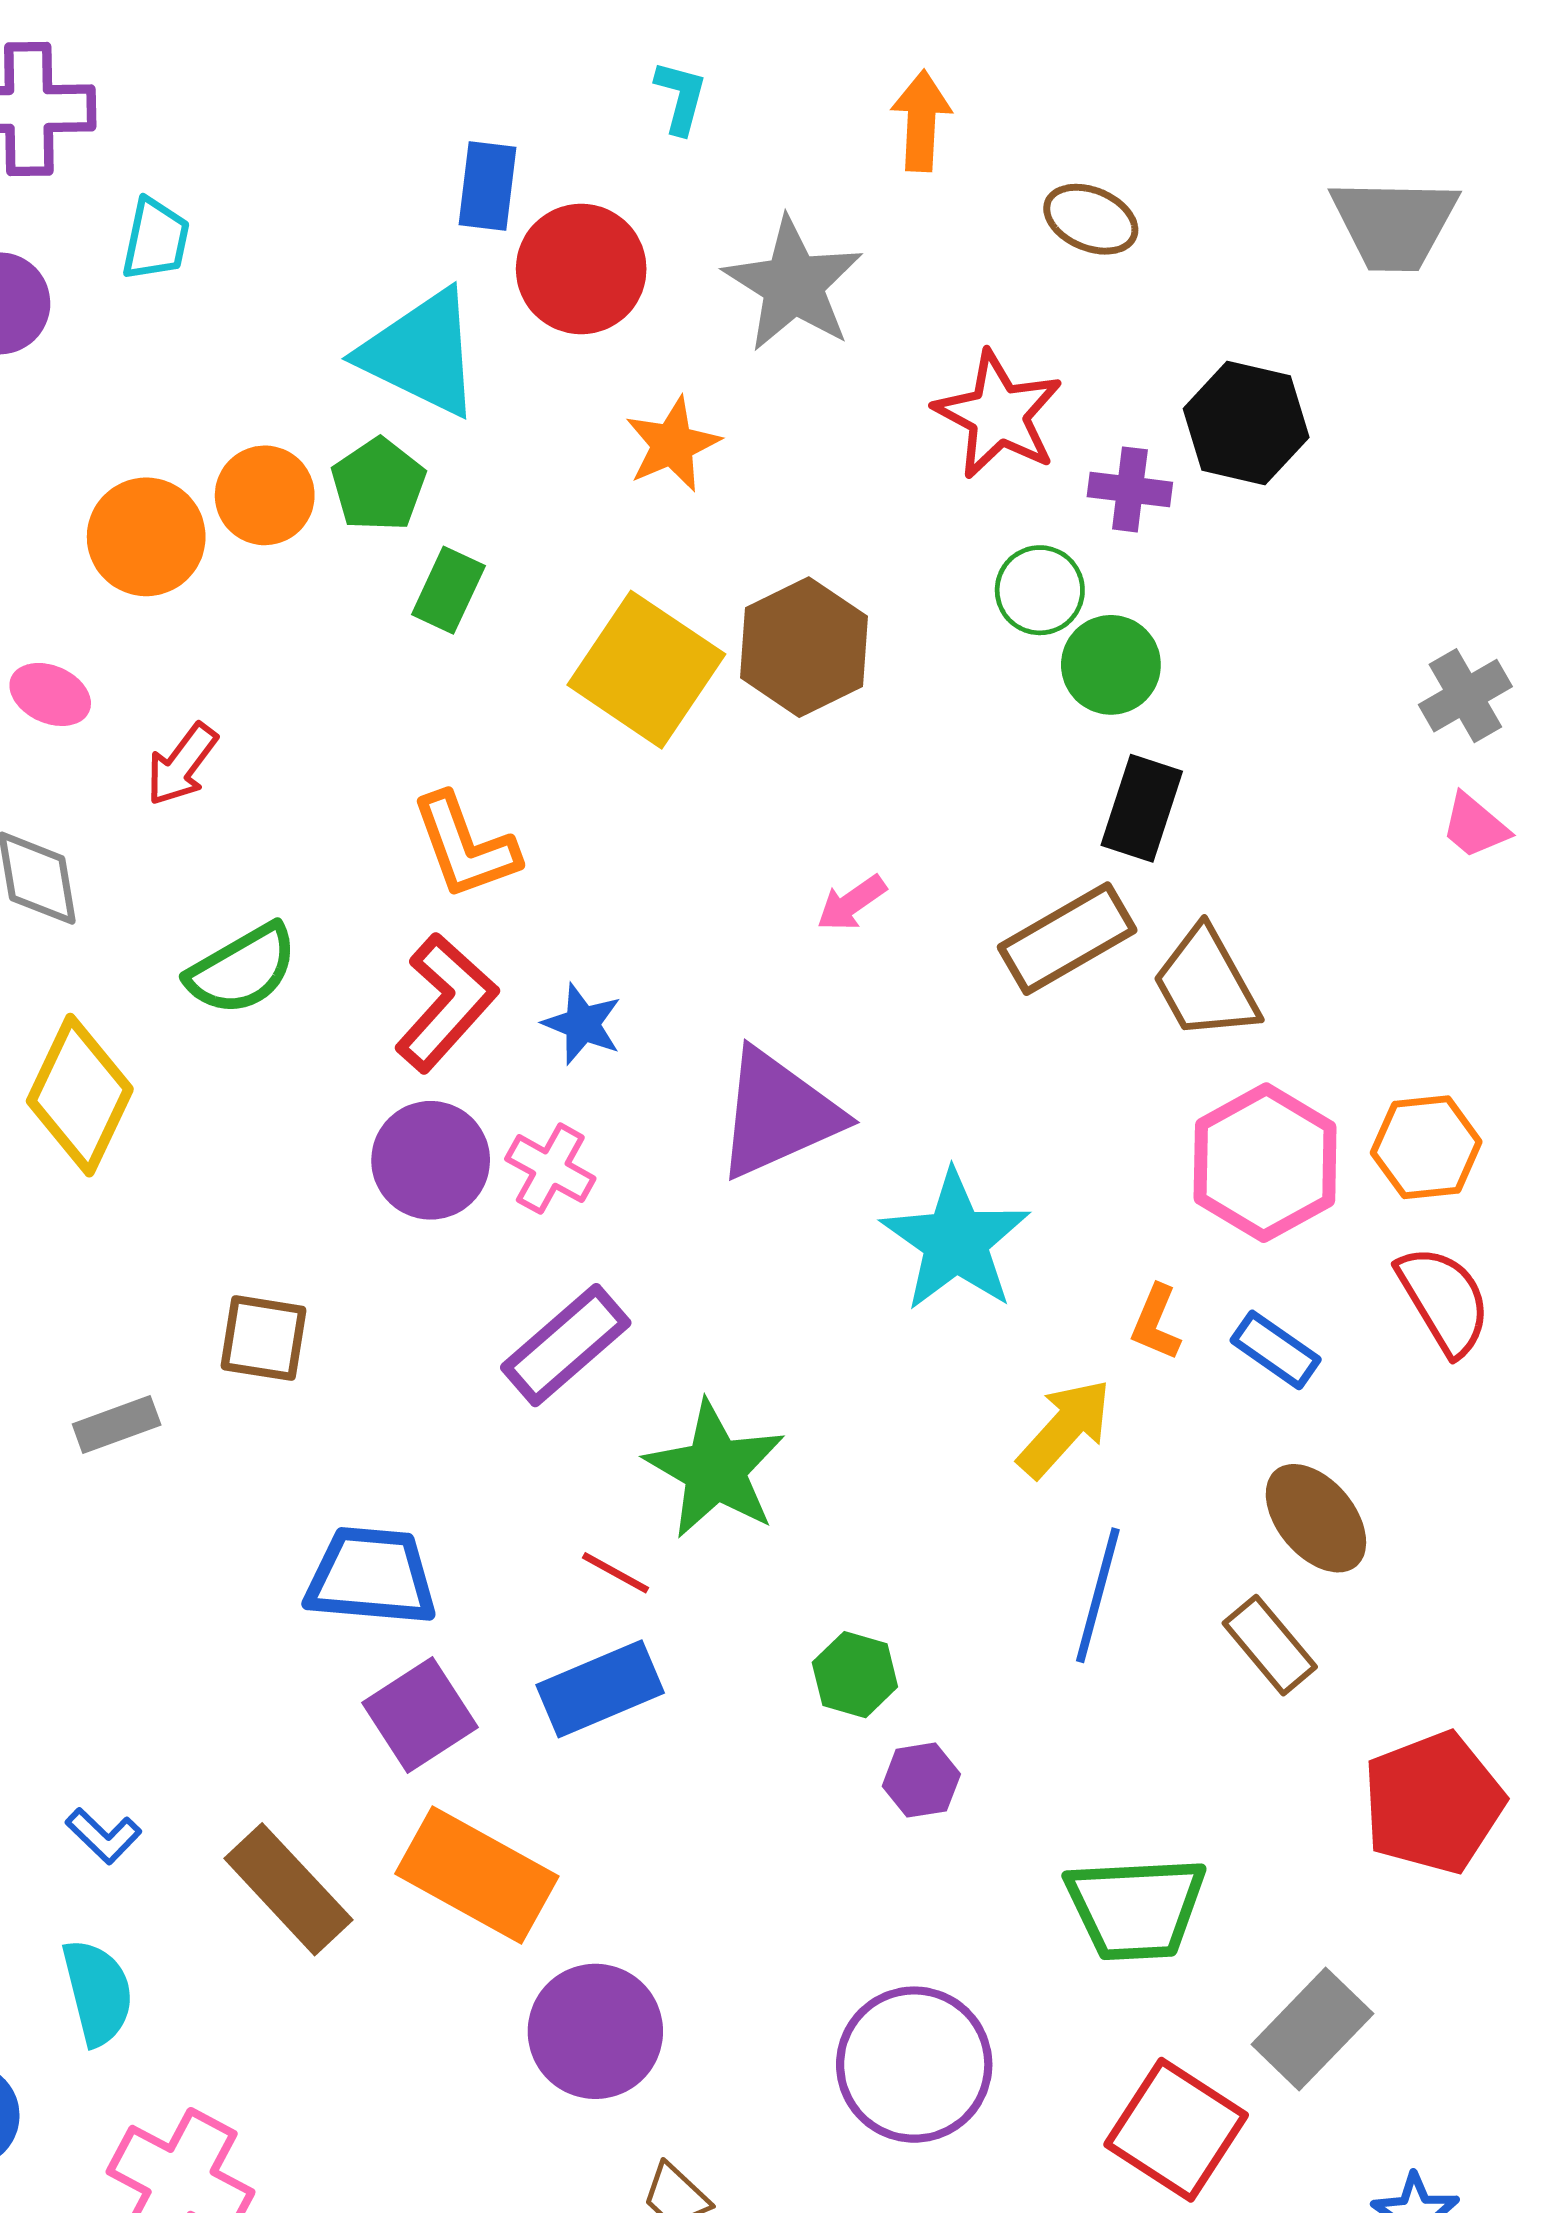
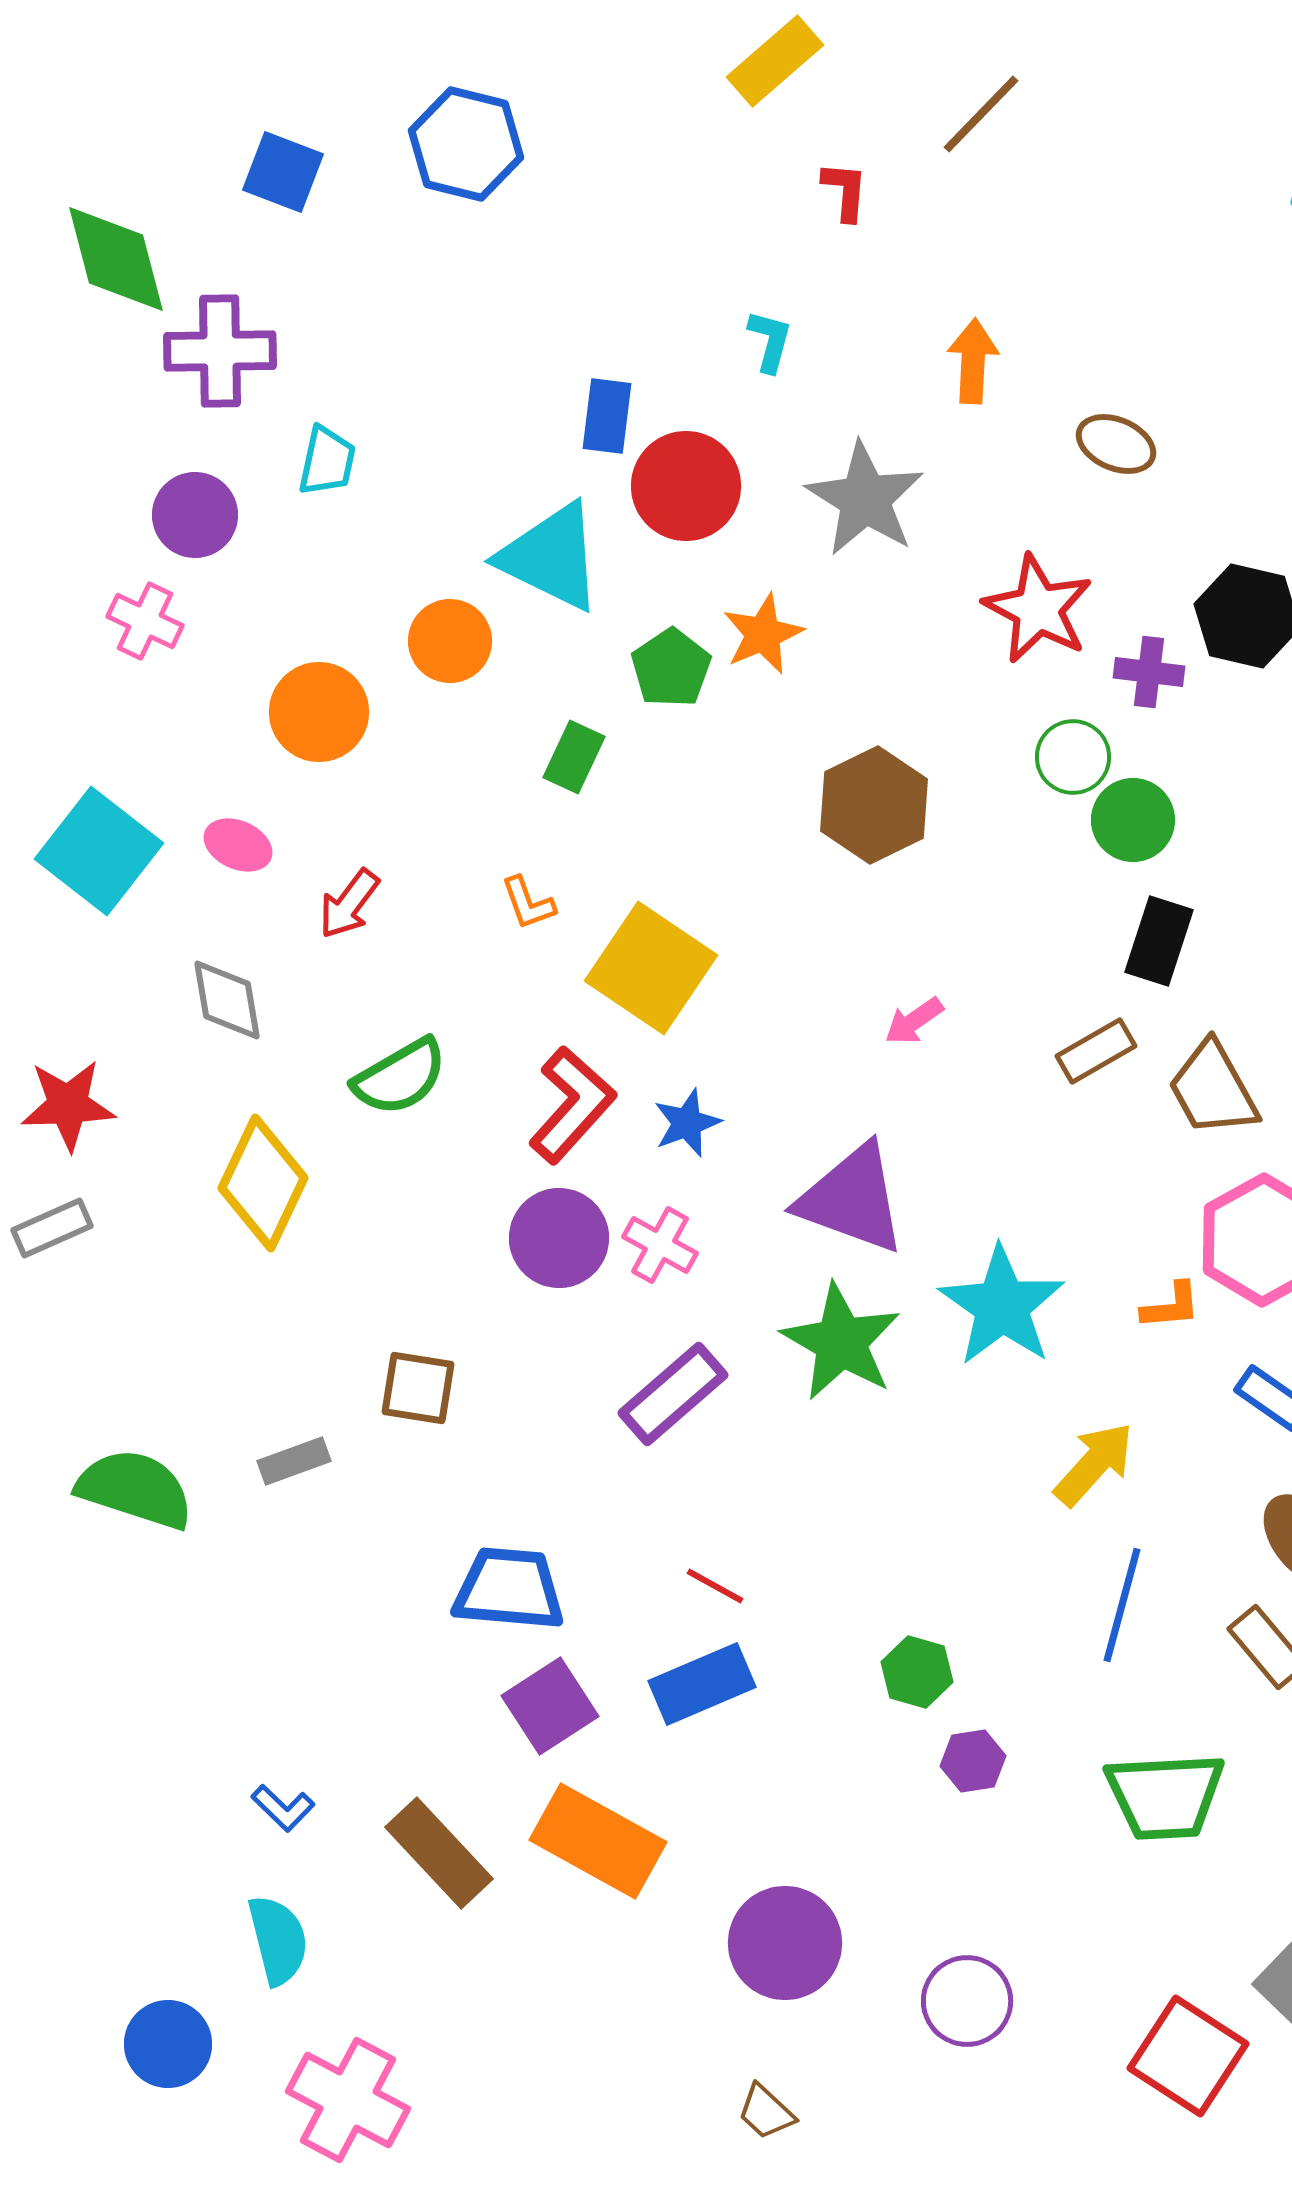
green pentagon: (378, 485) -> (671, 668), moved
orange circle: (265, 495) -> (450, 641), moved
yellow square: (646, 670) -> (651, 968), moved
orange L-shape: (465, 846) -> (528, 903), moved, size x0.6
brown rectangle: (1067, 939) -> (1096, 1051), size x0.7
blue star: (582, 1024) -> (687, 1123), turned 30
purple triangle: (778, 1114) -> (852, 1199), turned 44
orange L-shape: (1156, 1323) -> (1171, 1306), moved, turned -118
green star: (715, 1470) -> (841, 1342), moved
green trapezoid: (1136, 1908) -> (1165, 1796), moved
purple circle: (595, 2031) -> (785, 1943), moved
purple circle: (914, 2065) -> (967, 2001), size x0.7

